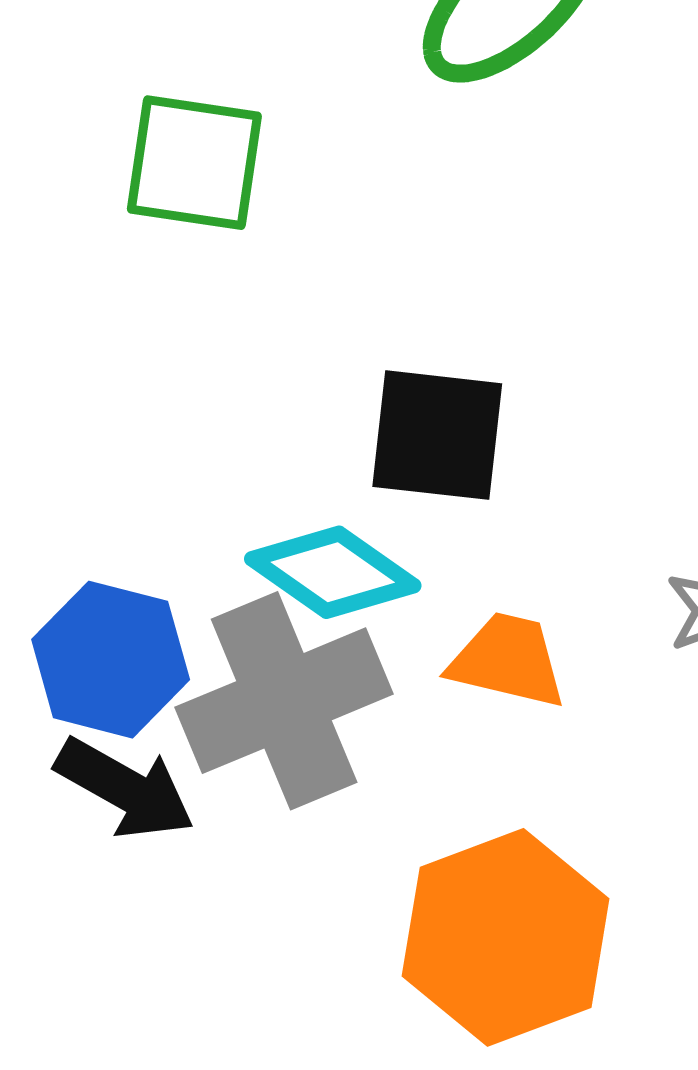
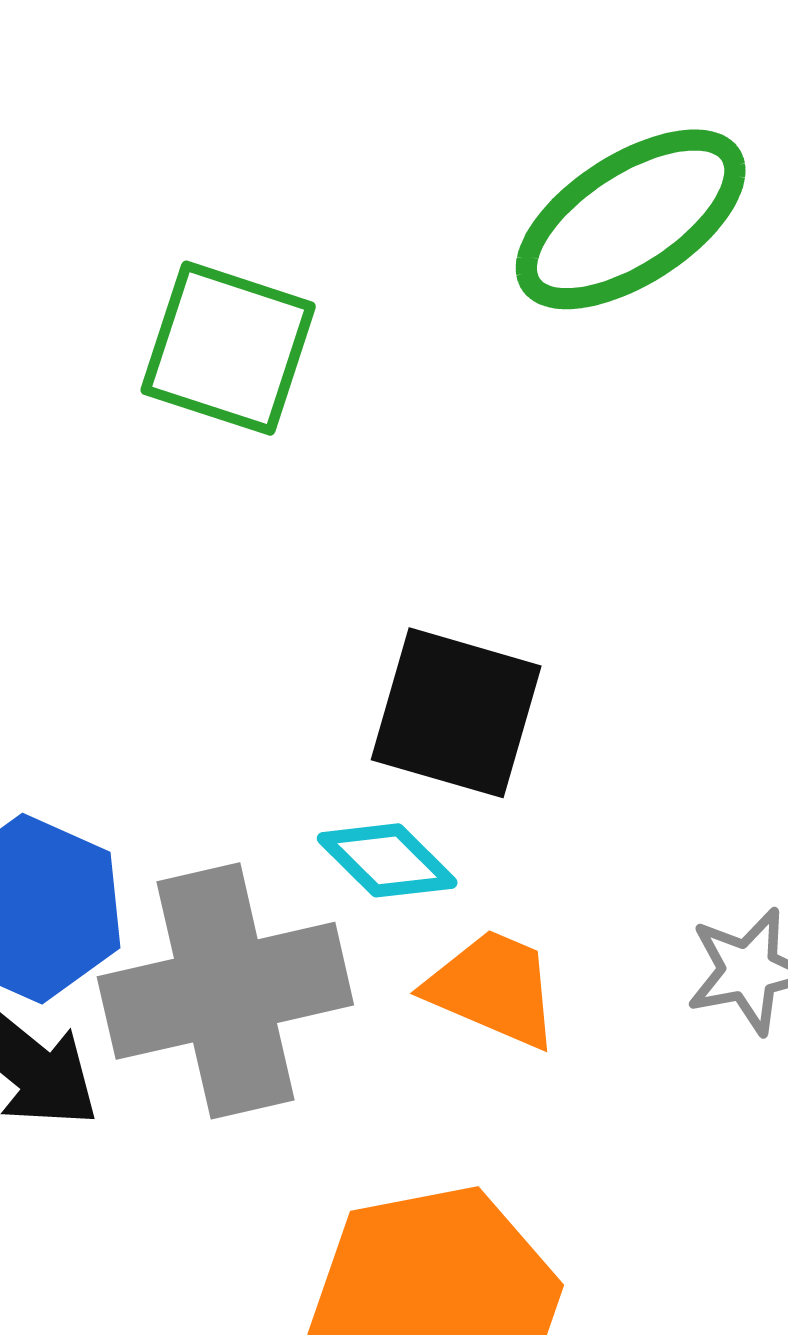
cyan diamond: (333, 572) -> (387, 860), moved, size x0.7

